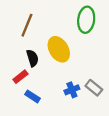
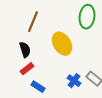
black semicircle: (32, 58) -> (25, 50), moved
blue cross: (72, 90) -> (74, 81), turned -32

